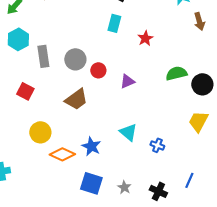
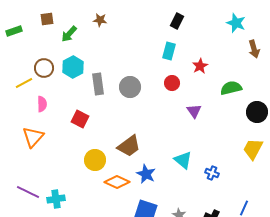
red circle: (98, 70) -> (172, 83), moved
green semicircle: (176, 73) -> (231, 88), moved
purple triangle: (127, 81) -> (194, 111), moved, turned -42
brown trapezoid: (76, 99) -> (129, 146), moved

